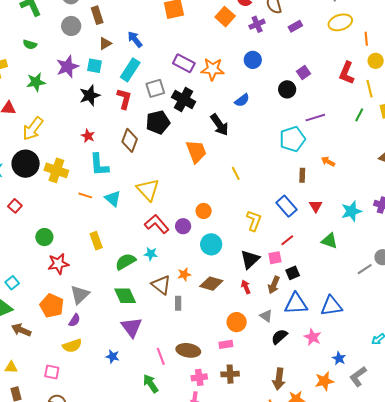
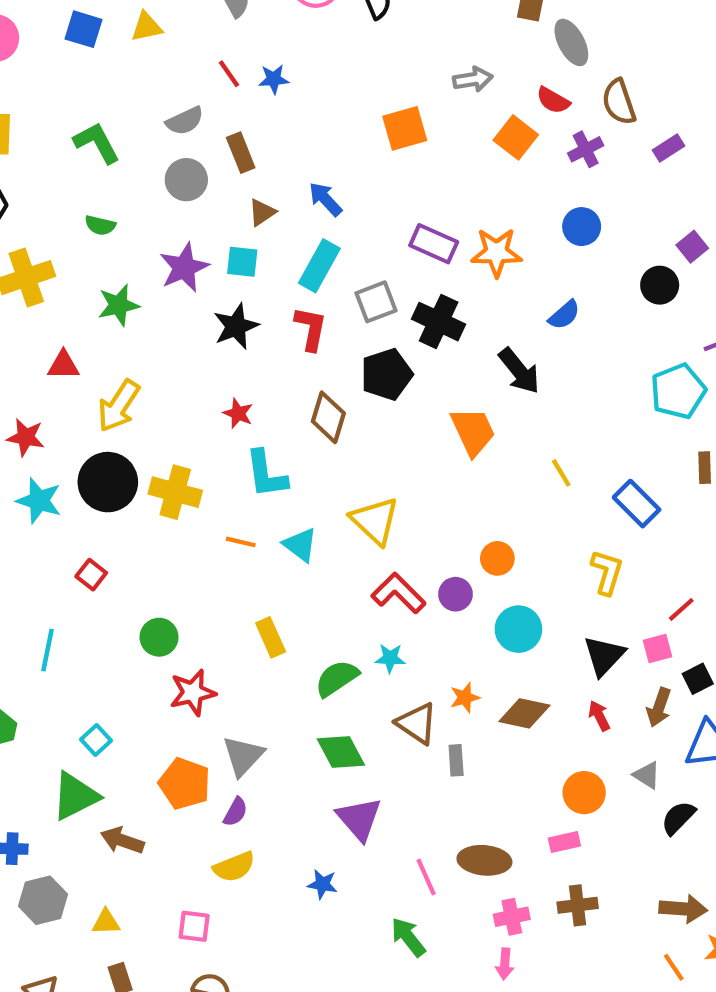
blue rectangle: (287, 206) -> (637, 504), moved
brown arrow: (279, 379) -> (683, 909), turned -90

